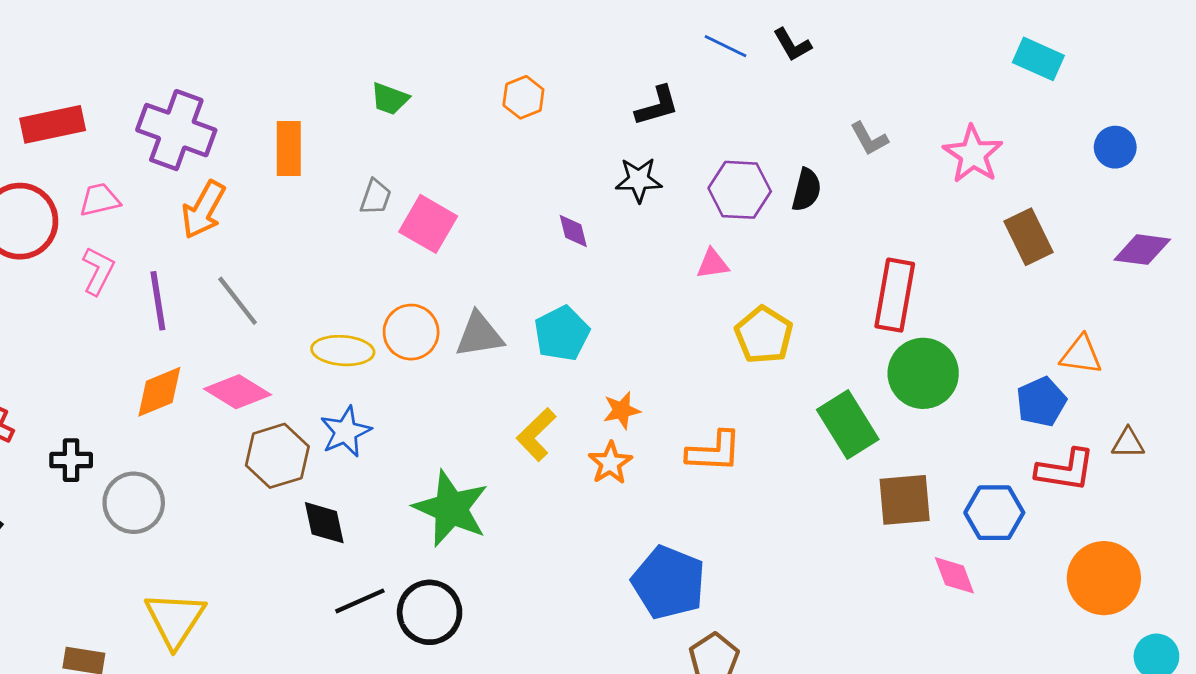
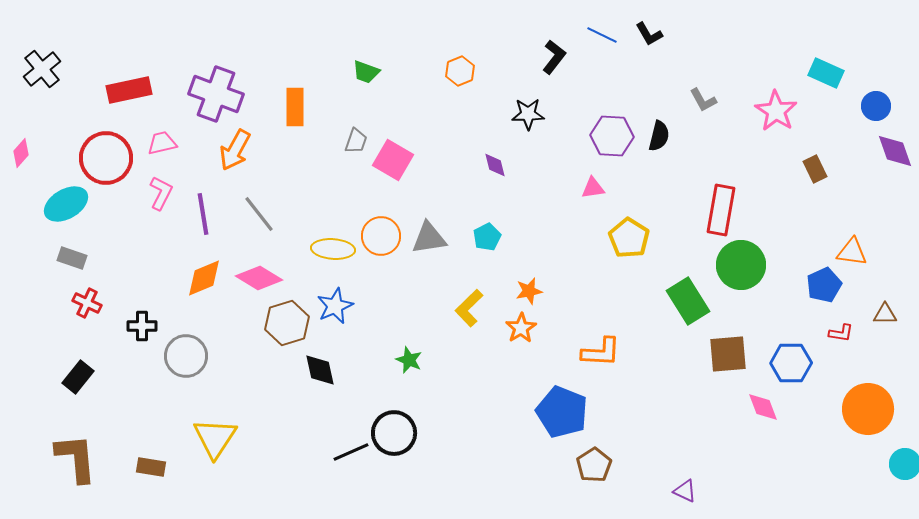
cyan rectangle: (1038, 59) -> (826, 73), moved
black L-shape: (657, 106) -> (554, 57), moved, turned -36
black star: (639, 180) -> (528, 114), moved
brown rectangle: (1028, 237) -> (815, 169), size x0.7
purple diamond: (1142, 250) -> (895, 151), moved, turned 63
cyan pentagon: (562, 333) -> (487, 237), size x0.7
orange L-shape: (714, 452) -> (601, 352), moved
red L-shape: (1065, 470) -> (841, 333), size x0.6
green star: (451, 508) -> (409, 360), size x0.5
black line: (360, 601) -> (351, 452), moved

